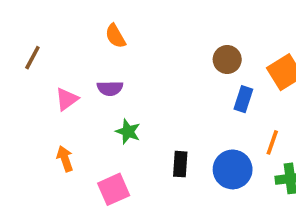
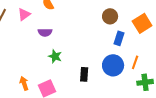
pink triangle: (67, 99) -> (24, 14), moved
orange arrow: (65, 159) -> (24, 83), moved
blue circle: (233, 169) -> (113, 65), moved

